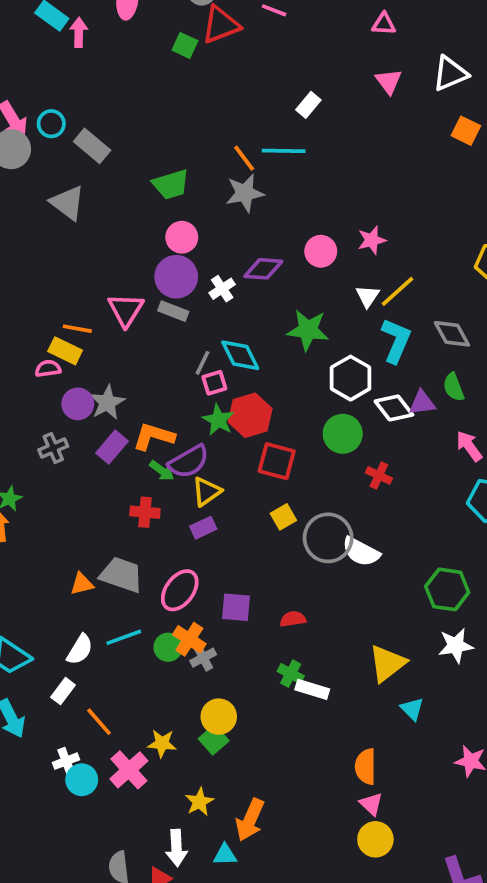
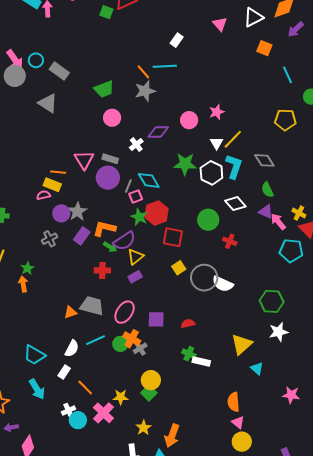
purple circle: (176, 277) -> (108, 178), moved
white hexagon: (351, 378) -> (211, 173), moved
purple triangle: (422, 403) -> (266, 212), moved, turned 35

